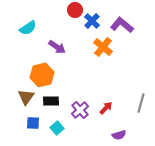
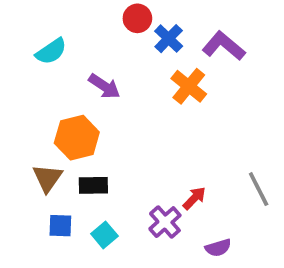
gray line: (141, 103) -> (259, 189), turned -42
purple cross: (80, 110) -> (165, 222), moved

